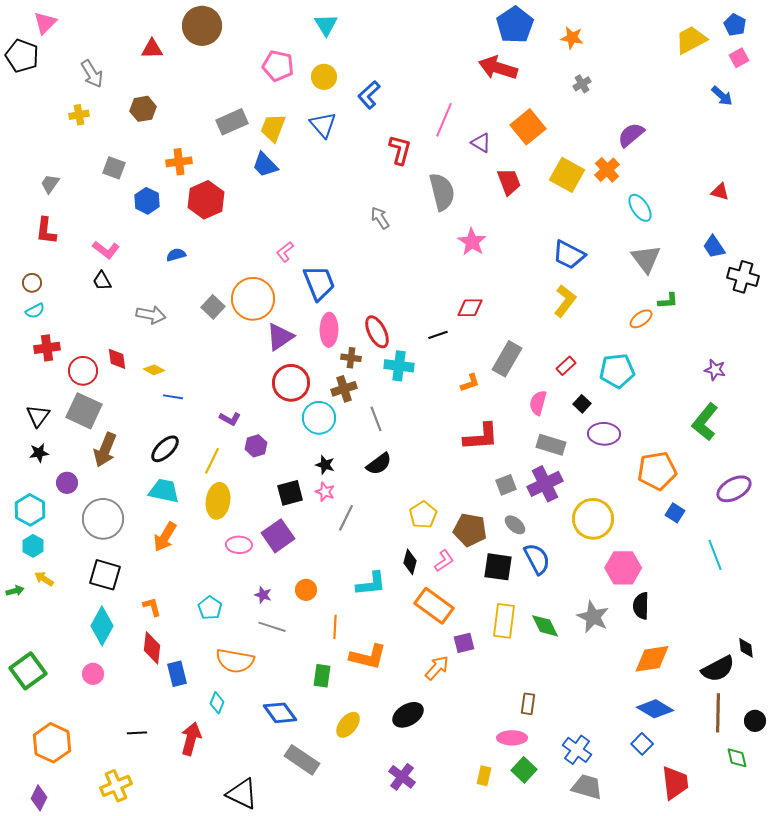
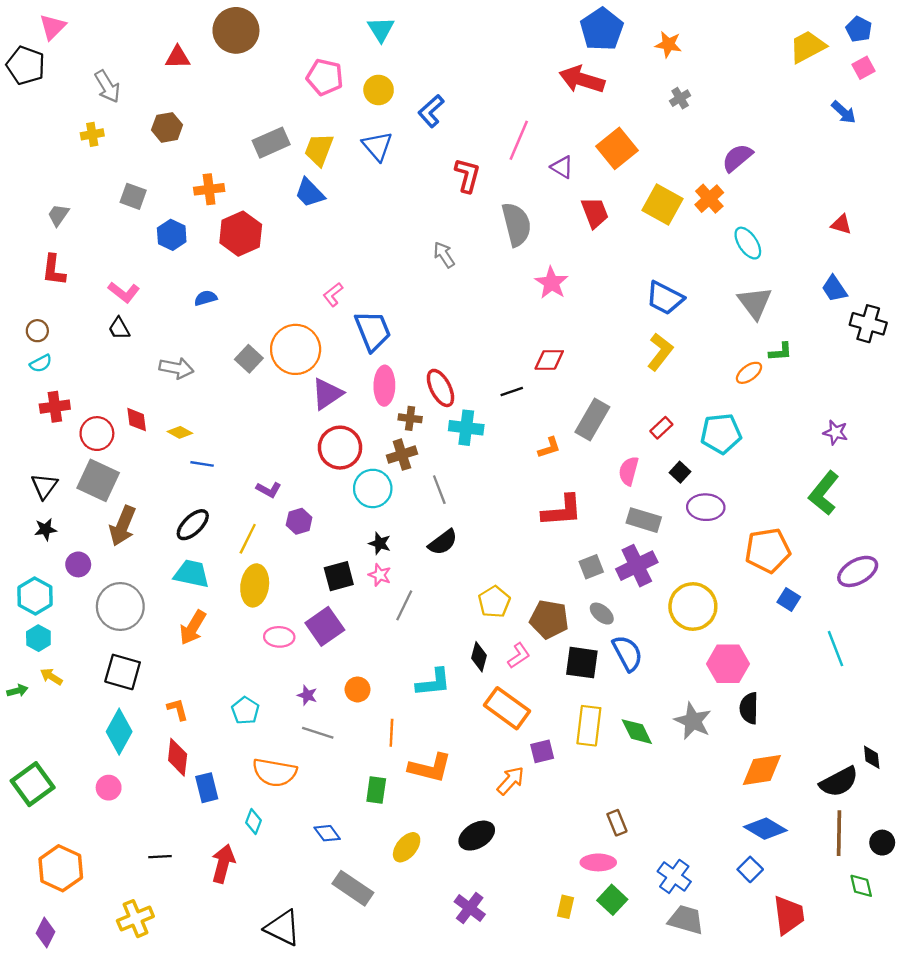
brown rectangle: (528, 704) -> (617, 823), turned -30
blue diamond: (280, 713) -> (327, 833), size x0.7

